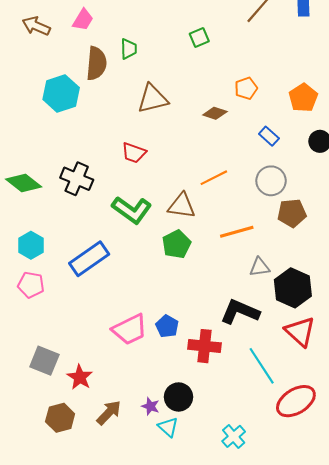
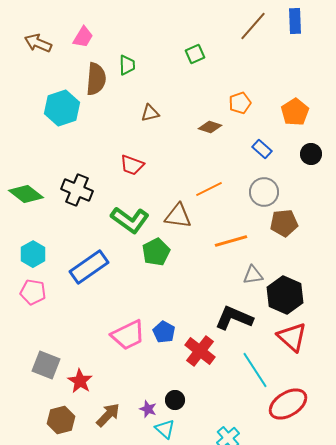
brown triangle: (153, 99) -> (150, 113), size x0.6
green pentagon: (176, 244) -> (156, 252), moved
red cross: (204, 346) -> (200, 351), turned 32
black circle: (179, 397) -> (175, 400), size x0.7

